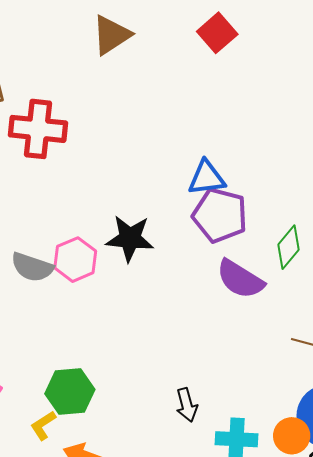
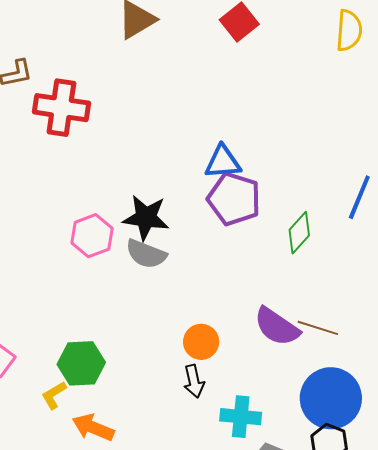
gray semicircle: (32, 267) -> (146, 254), moved
purple semicircle: (240, 279) -> (277, 327), moved
orange circle: (292, 436) -> (201, 342), moved

